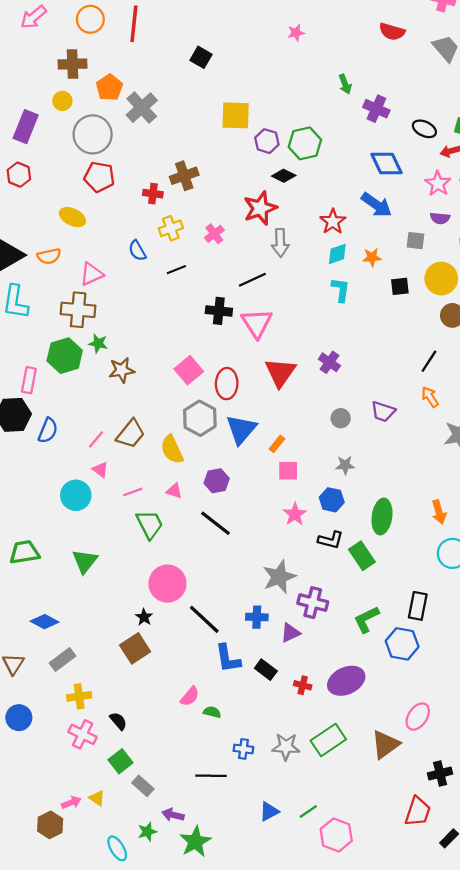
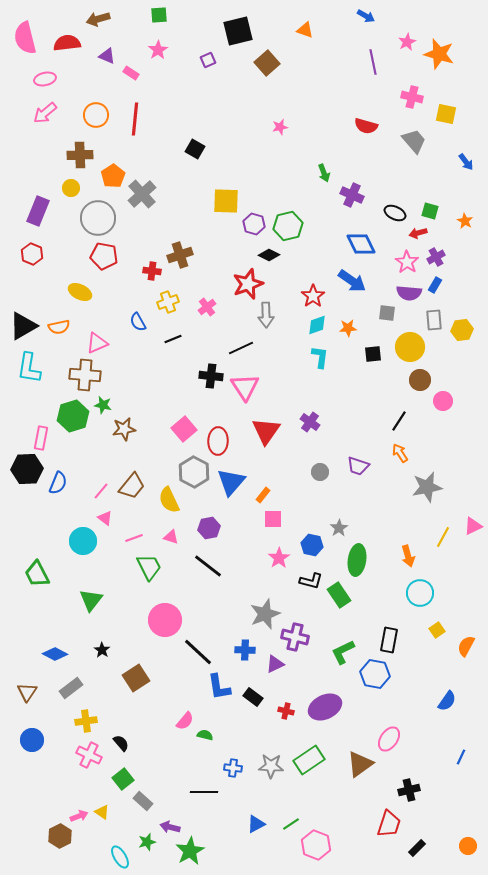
purple semicircle: (440, 218) -> (409, 293), size x1.4
gray star: (345, 465) -> (339, 528), moved, turned -30
green trapezoid: (24, 552) -> (37, 574), moved, turned -108
black star: (144, 617) -> (102, 650), moved

